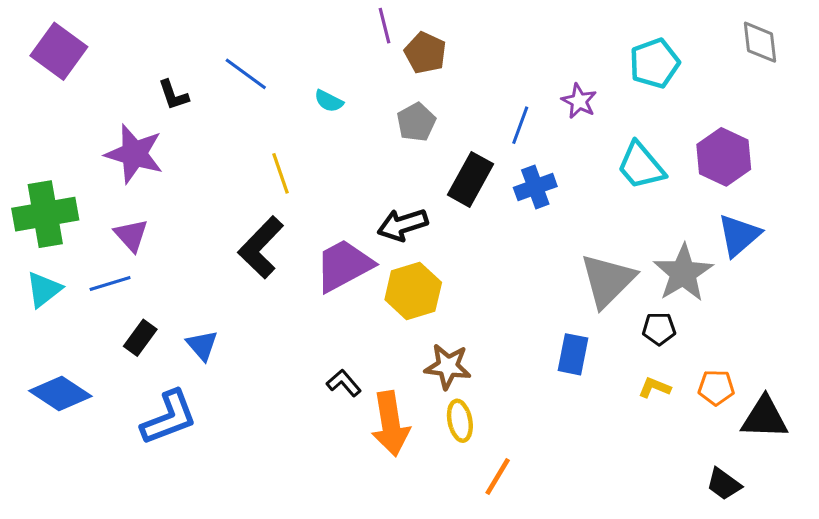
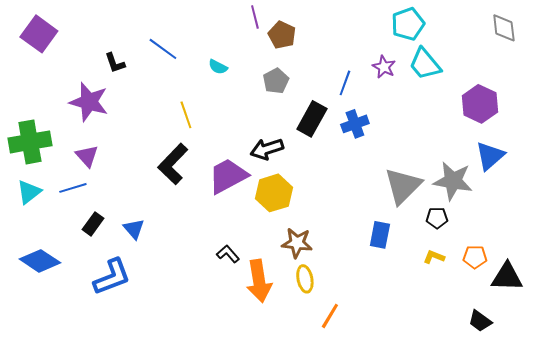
cyan pentagon: (654, 63) -> (408, 24), moved
cyan trapezoid: (641, 166) -> (425, 64), moved
gray star: (683, 273) -> (453, 181), turned -30

